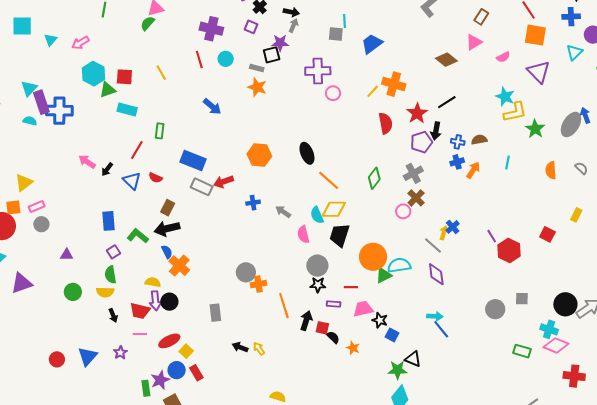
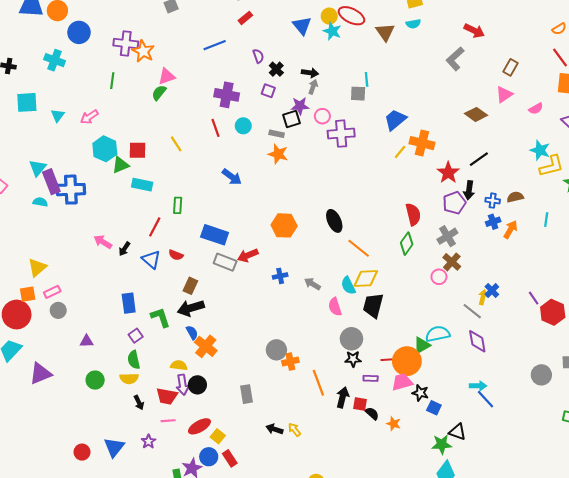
blue trapezoid: (372, 44) -> (395, 120), moved
pink circle: (333, 93) -> (322, 116), moved
red semicircle: (386, 123) -> (413, 214), moved
green L-shape: (138, 236) -> (160, 317), turned 35
orange circle: (373, 257) -> (407, 361), moved

